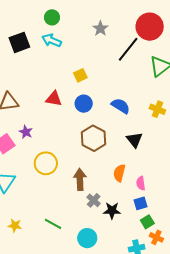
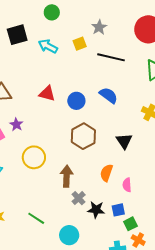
cyan arrow: (52, 40) -> (48, 46), moved
black line: (128, 49) -> (111, 57), moved, turned 60
yellow square: (80, 75) -> (80, 44), moved
blue semicircle: (121, 106) -> (109, 95), moved
blue square: (140, 203) -> (118, 210), moved

